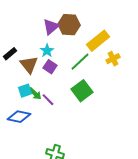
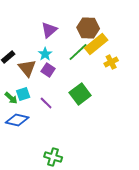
brown hexagon: (69, 25) -> (88, 28), moved
green line: (80, 62) -> (78, 52), moved
green arrow: (35, 94) -> (11, 98), moved

